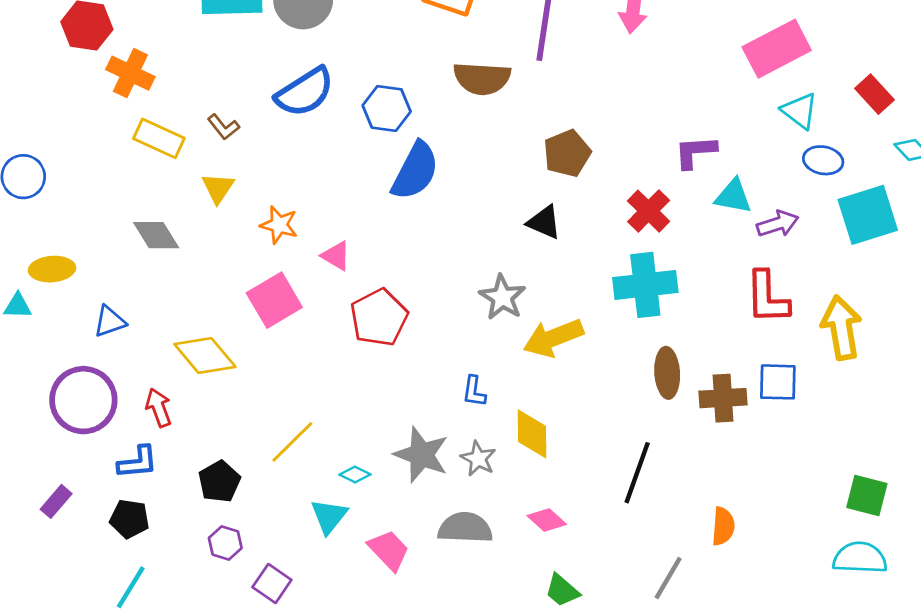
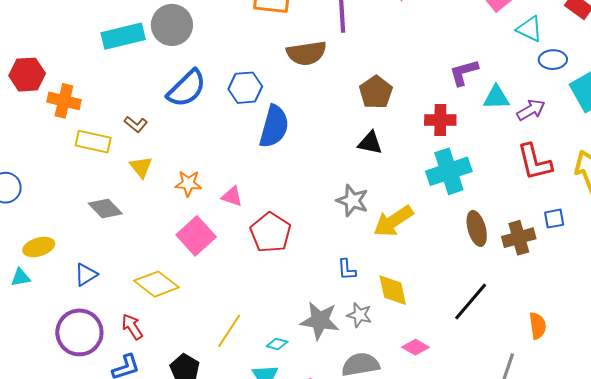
red cross: (649, 211) -> (440, 120), turned -32
blue square: (778, 382) -> (554, 219), size x0.7
black line: (637, 473) -> (471, 301), turned 33

